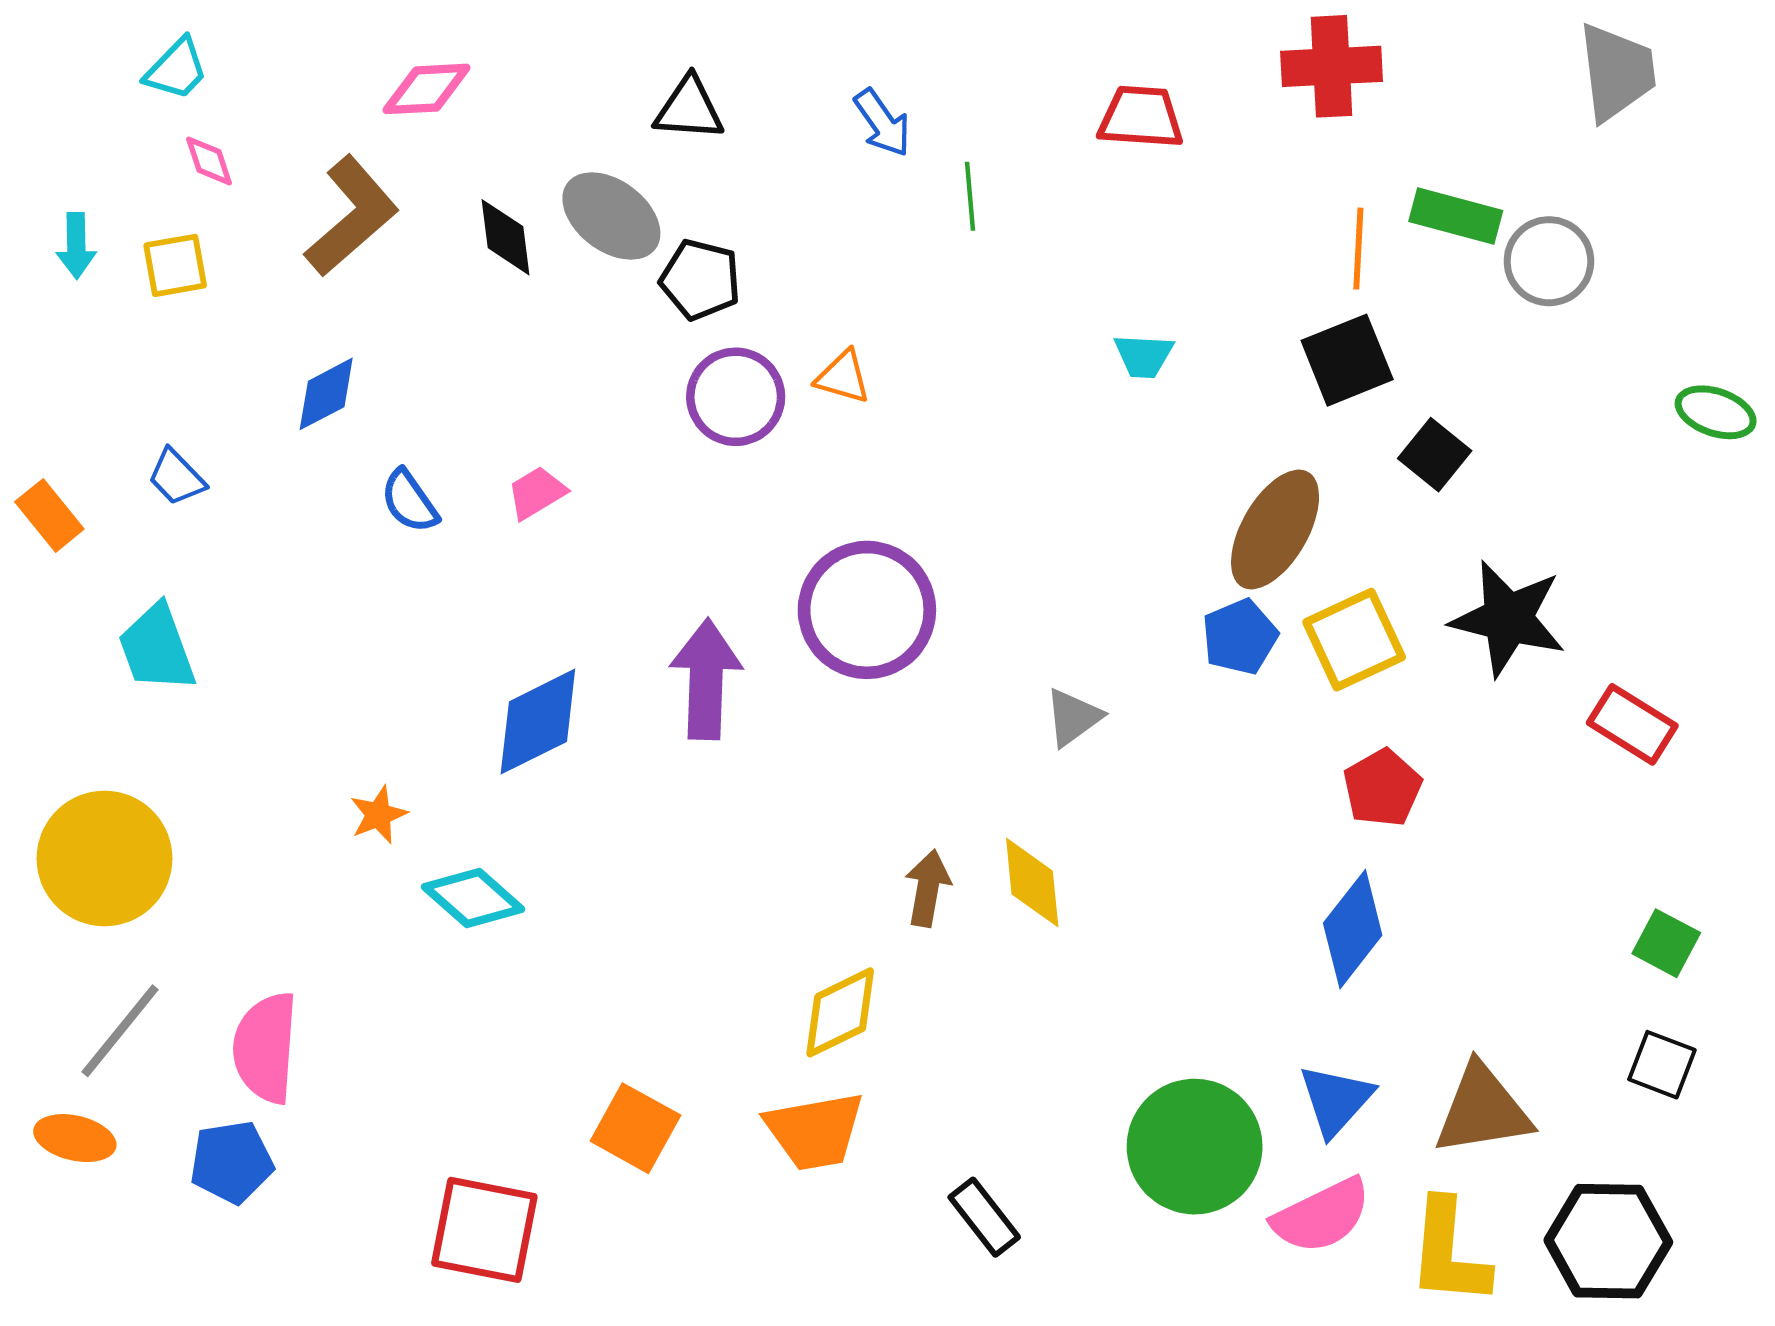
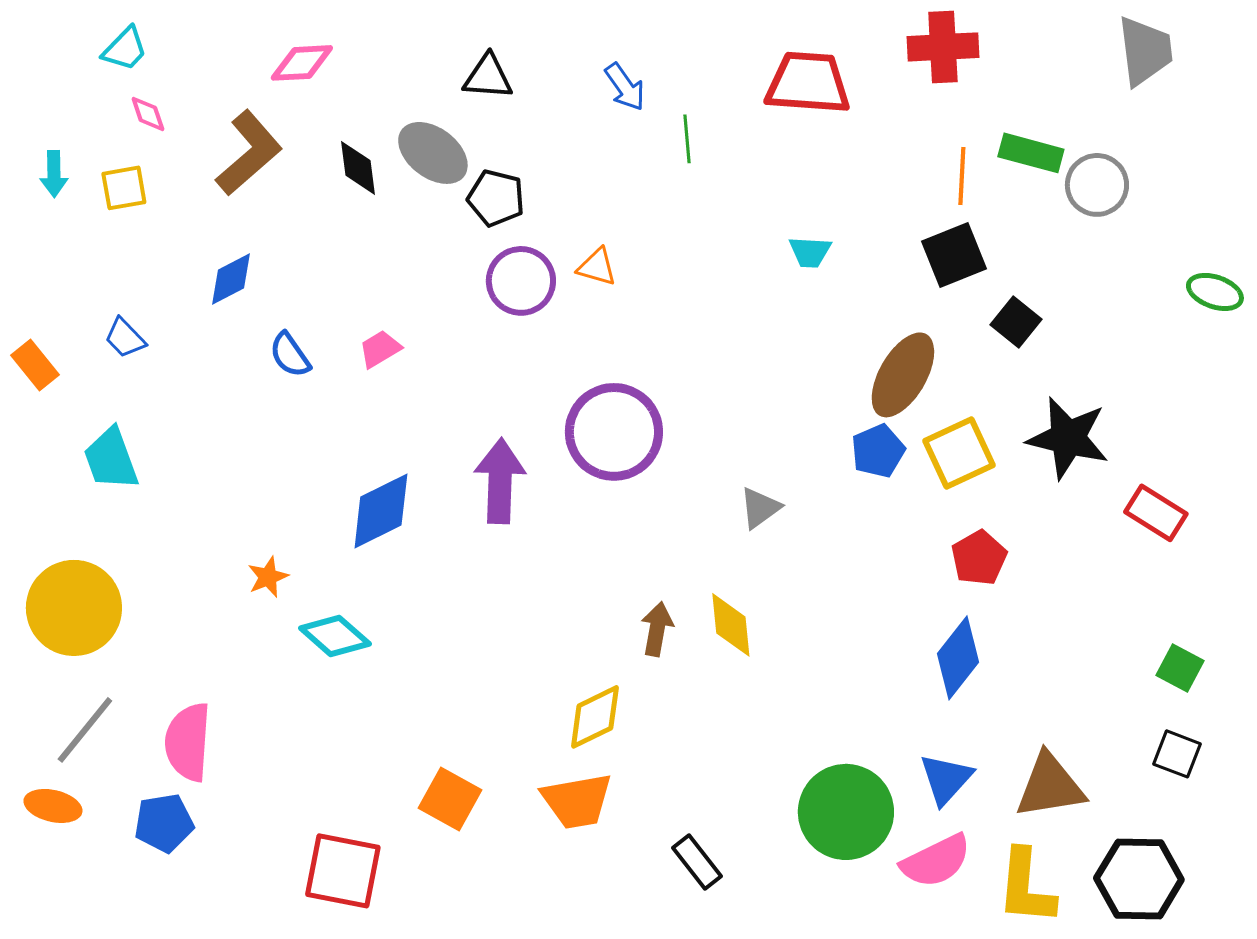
red trapezoid: (1141, 117) -> (808, 83), size x1.4

